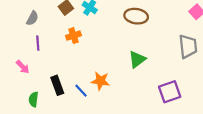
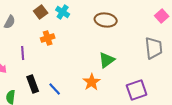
purple line: (38, 43) -> (23, 53), moved
orange star: (100, 81) -> (92, 82), moved, turned 30

